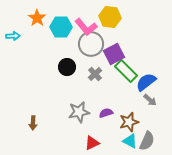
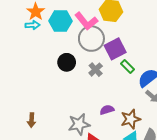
cyan arrow: (13, 36) -> (33, 25), moved
green rectangle: (126, 71) -> (128, 66), size x0.6
gray star: (79, 112) -> (79, 124), moved

